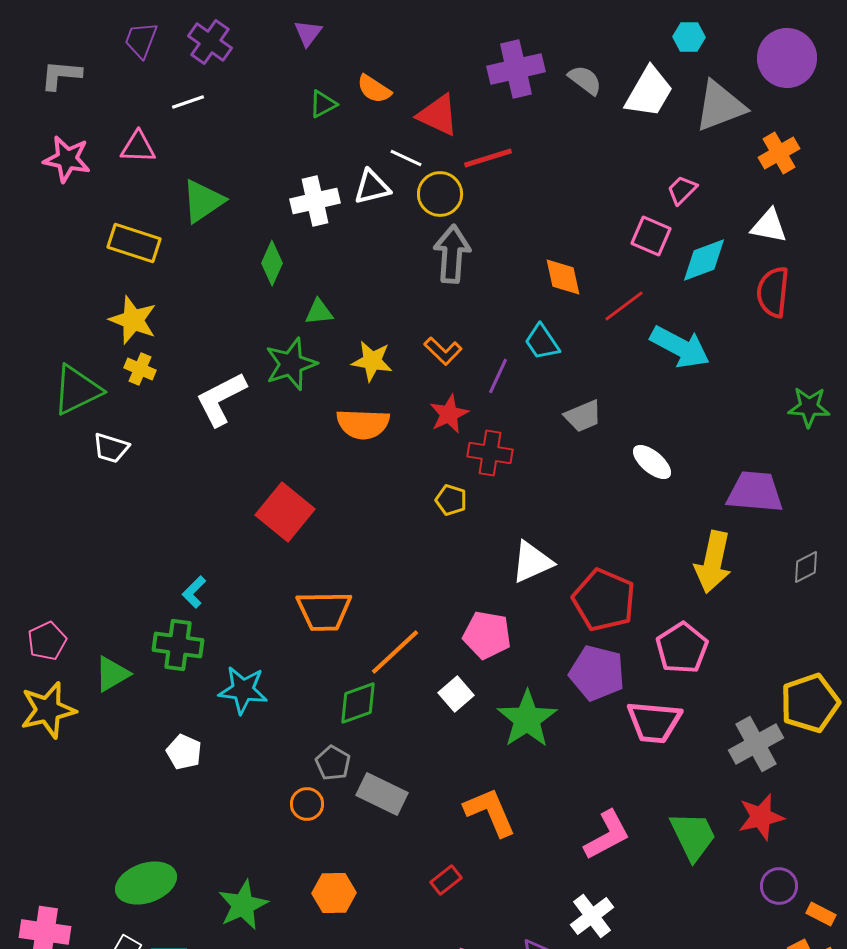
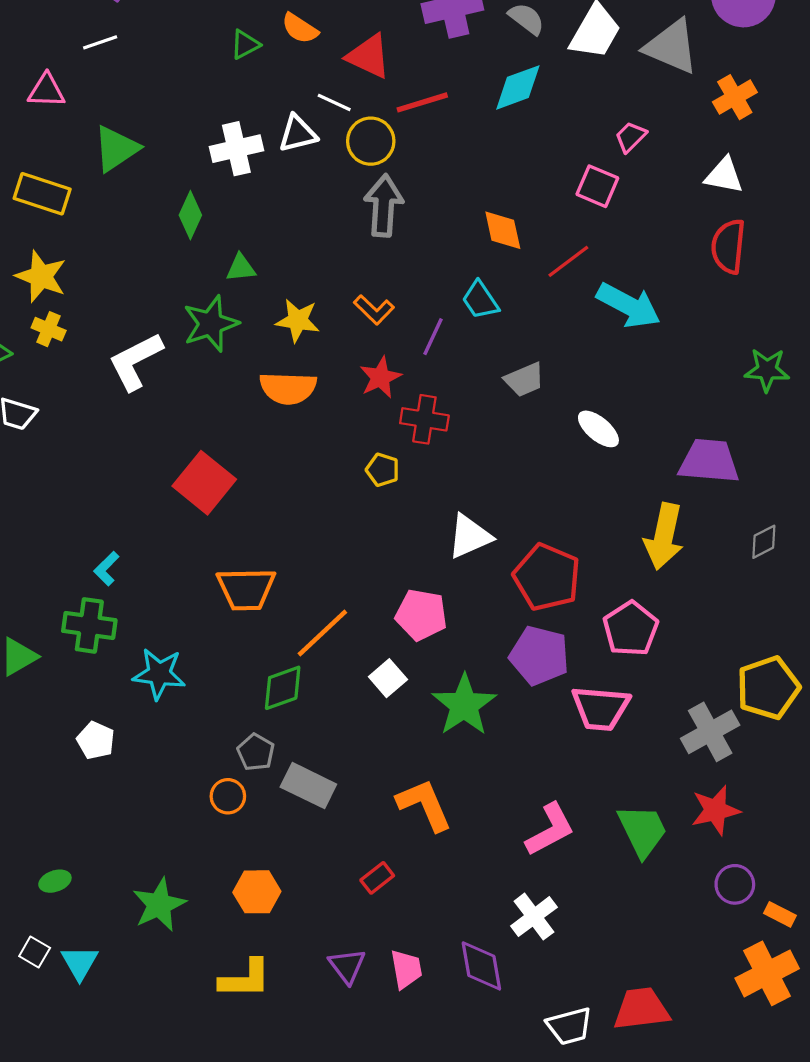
gray triangle: (720, 106) -> (671, 47), turned 44
cyan diamond: (704, 260) -> (518, 87), moved
green ellipse: (146, 883) -> (55, 881), size x0.5

